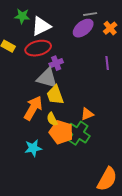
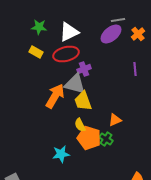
green star: (22, 16) -> (39, 27), moved
orange arrow: (33, 108) -> (55, 96), moved
green cross: (78, 133) -> (106, 139), size x0.6

